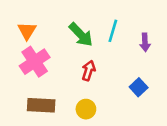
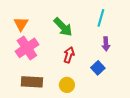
cyan line: (113, 31) -> (101, 18), moved
purple arrow: (145, 42) -> (106, 44), moved
blue square: (139, 87) -> (98, 68), moved

